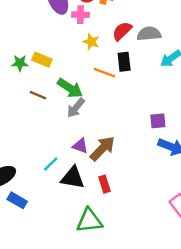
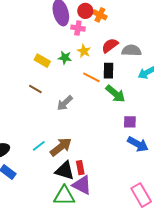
green star: (20, 63) -> (65, 58), moved
green arrow: (70, 88) -> (115, 94), moved
purple triangle: (80, 146) -> (82, 185), moved, size x1.5
brown arrow: (102, 149) -> (61, 147), moved
black triangle: (73, 178) -> (65, 171), moved

